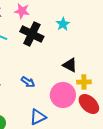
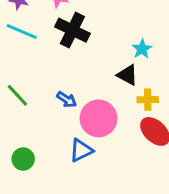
cyan star: (63, 24) -> (142, 49), moved
pink circle: (63, 95) -> (98, 118), moved

